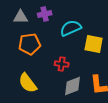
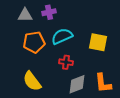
cyan semicircle: (71, 28) -> (62, 36), moved

